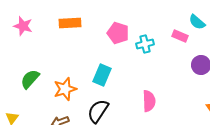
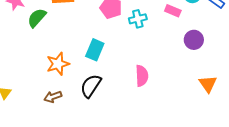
green semicircle: (30, 79) -> (37, 18), moved

